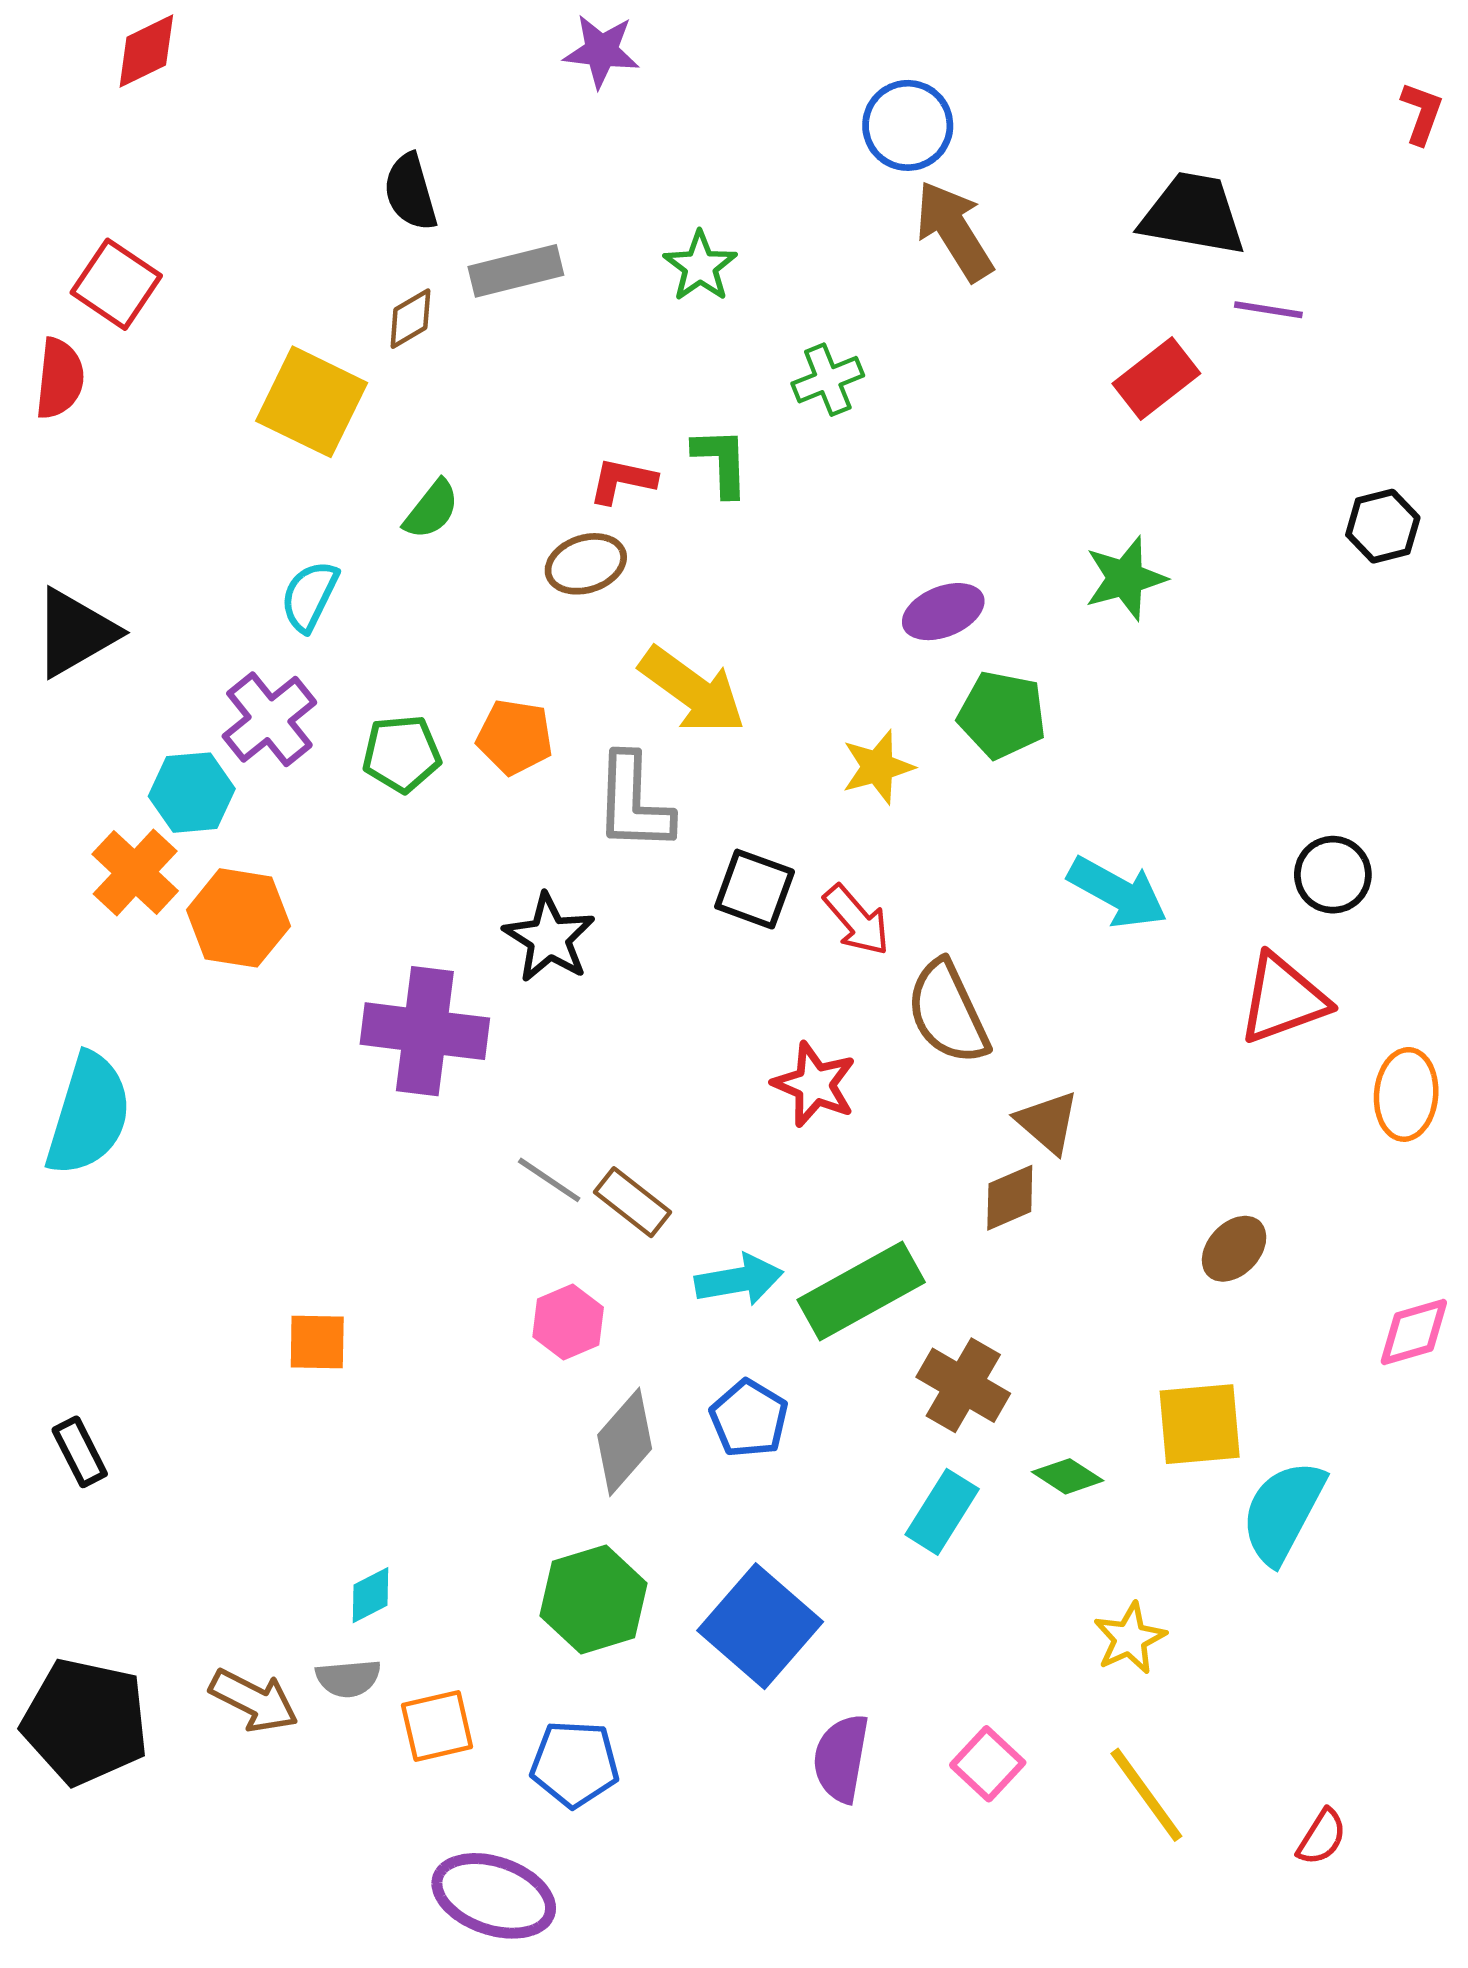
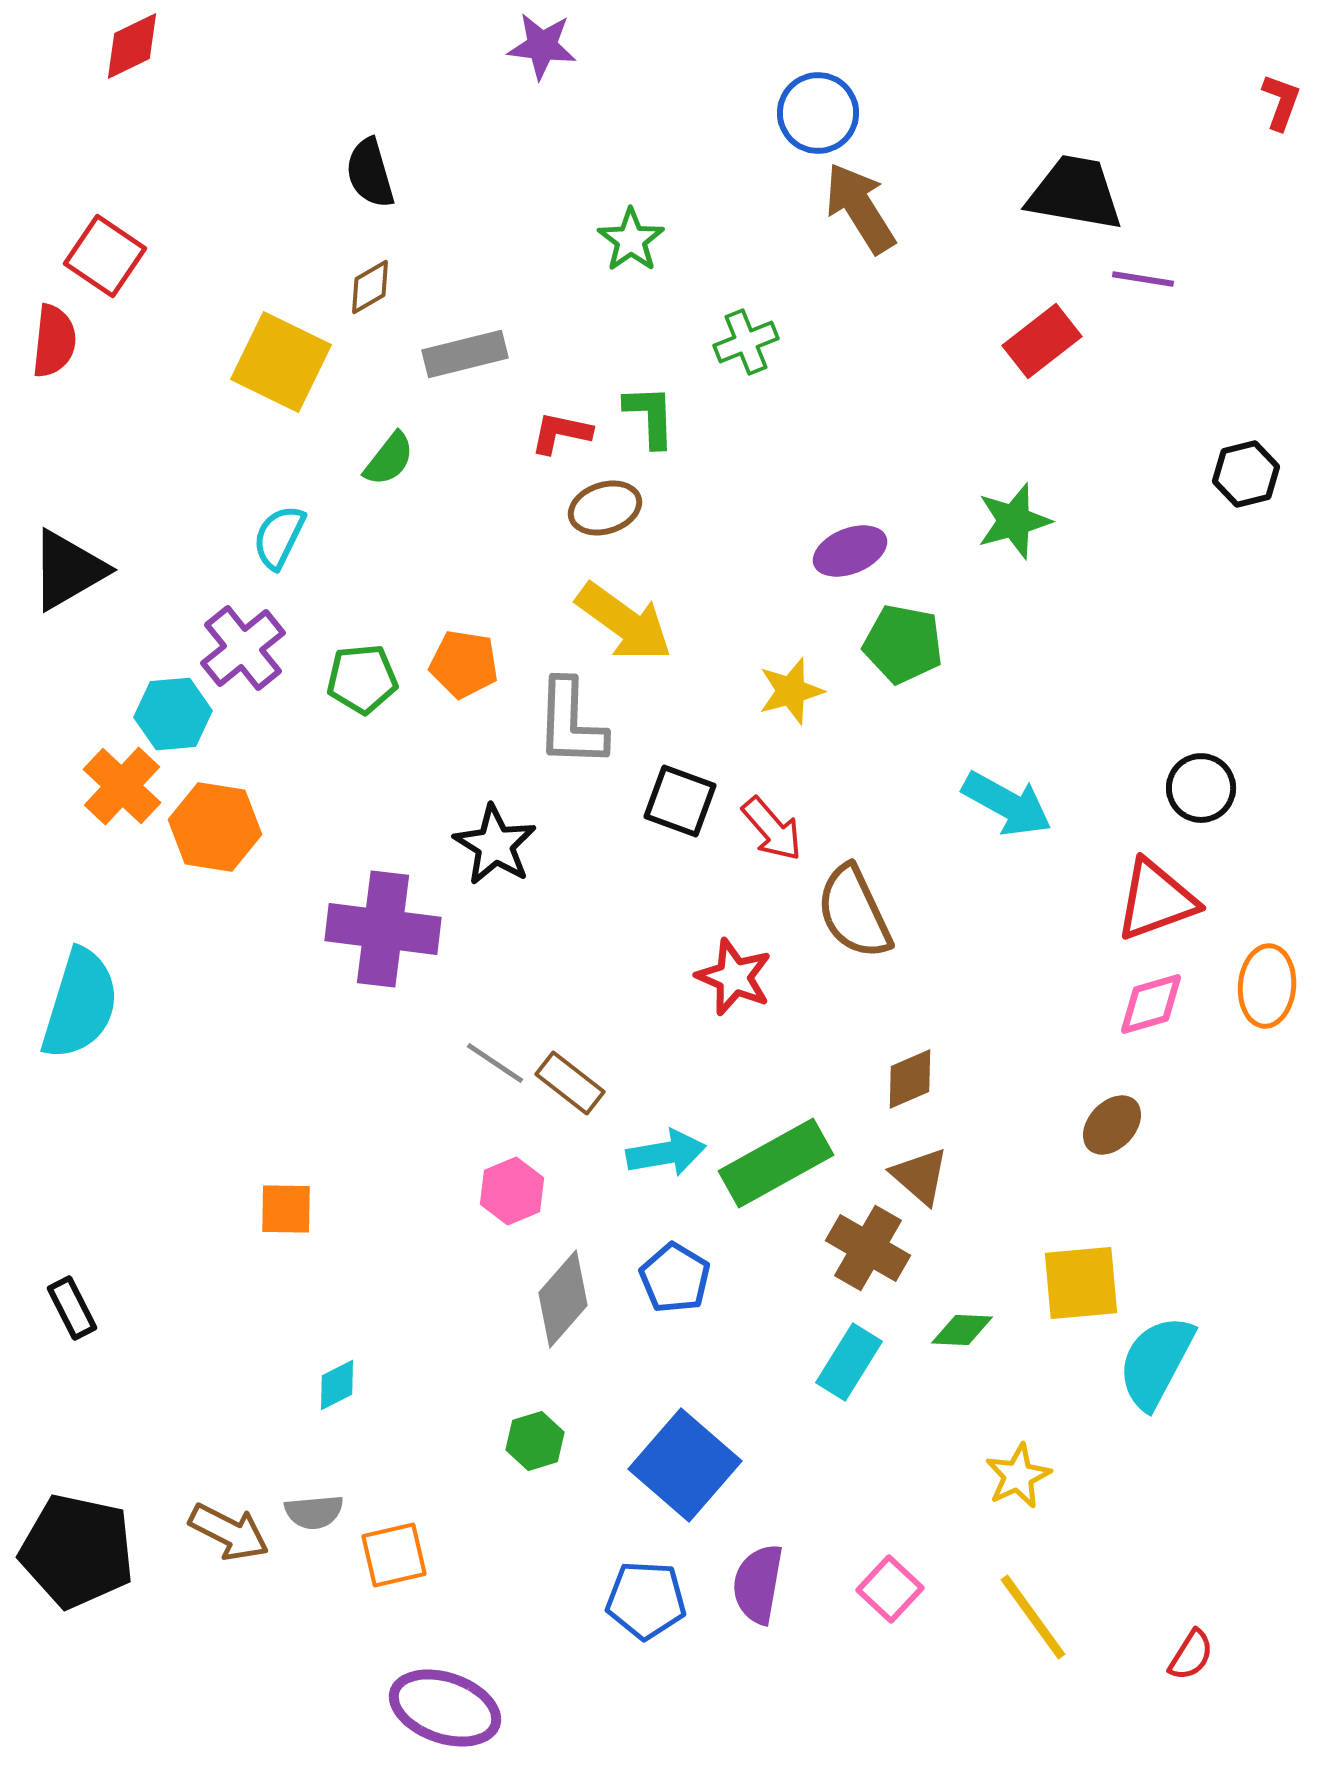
gray rectangle: (516, 271) -> (465, 354), moved
brown ellipse: (586, 564) -> (605, 508), moved
brown triangle: (1048, 1122) -> (920, 1176), moved
pink diamond: (1414, 1332) -> (1151, 1004), moved
green diamond: (1068, 1476) -> (962, 1330), turned -30
cyan diamond: (370, 1595) -> (337, 1385), moved
green hexagon: (594, 1599) -> (535, 1441), size x0.6
blue pentagon: (575, 1764) -> (646, 1600), moved

